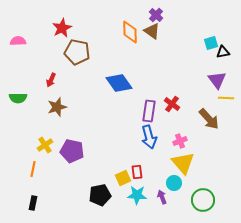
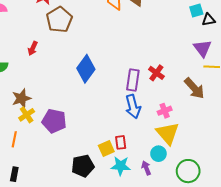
brown pentagon: (77, 52) -> (59, 20), turned 30
blue diamond: (119, 83) -> (86, 69), moved, turned 72
brown star: (57, 107) -> (21, 98), moved

